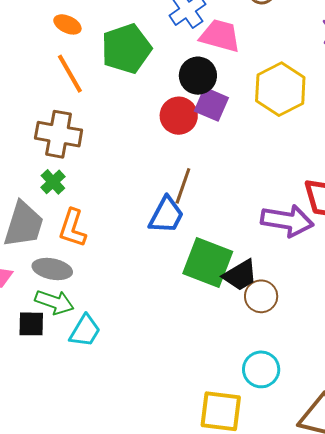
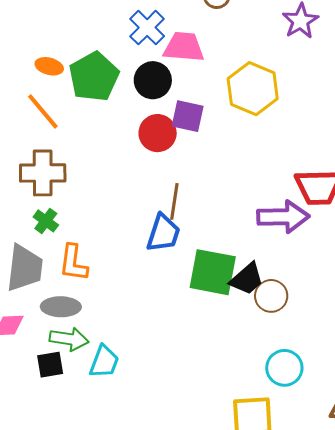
orange ellipse: (67, 24) -> (49, 66), moved
black circle: (198, 76) -> (153, 80), moved

